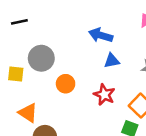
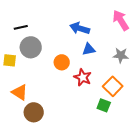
black line: (19, 22) -> (21, 27), moved
orange circle: (66, 84) -> (62, 62), moved

